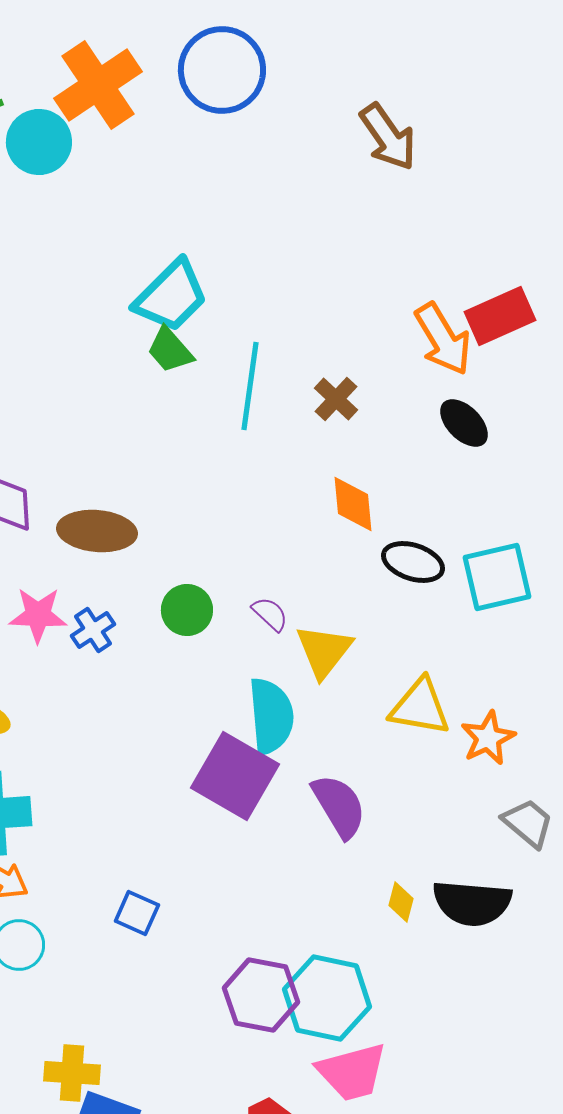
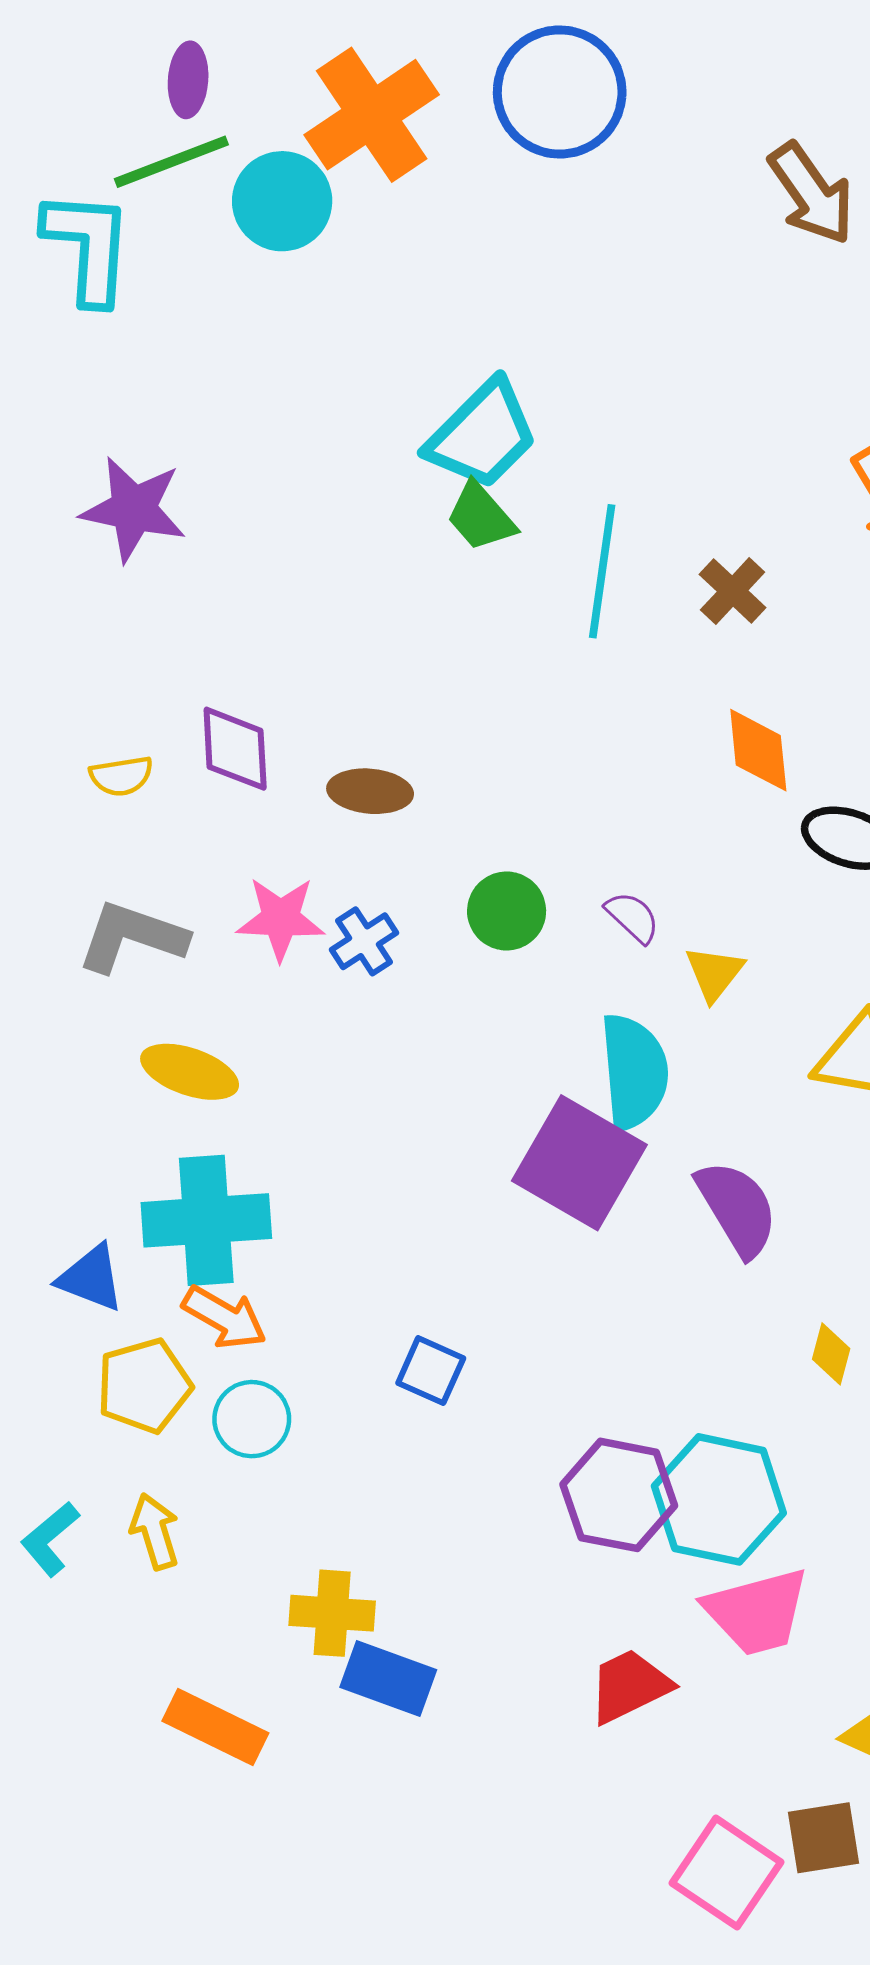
brown ellipse: (97, 531) -> (370, 791), size x0.7
yellow triangle: (324, 651) -> (714, 973), size x0.7

